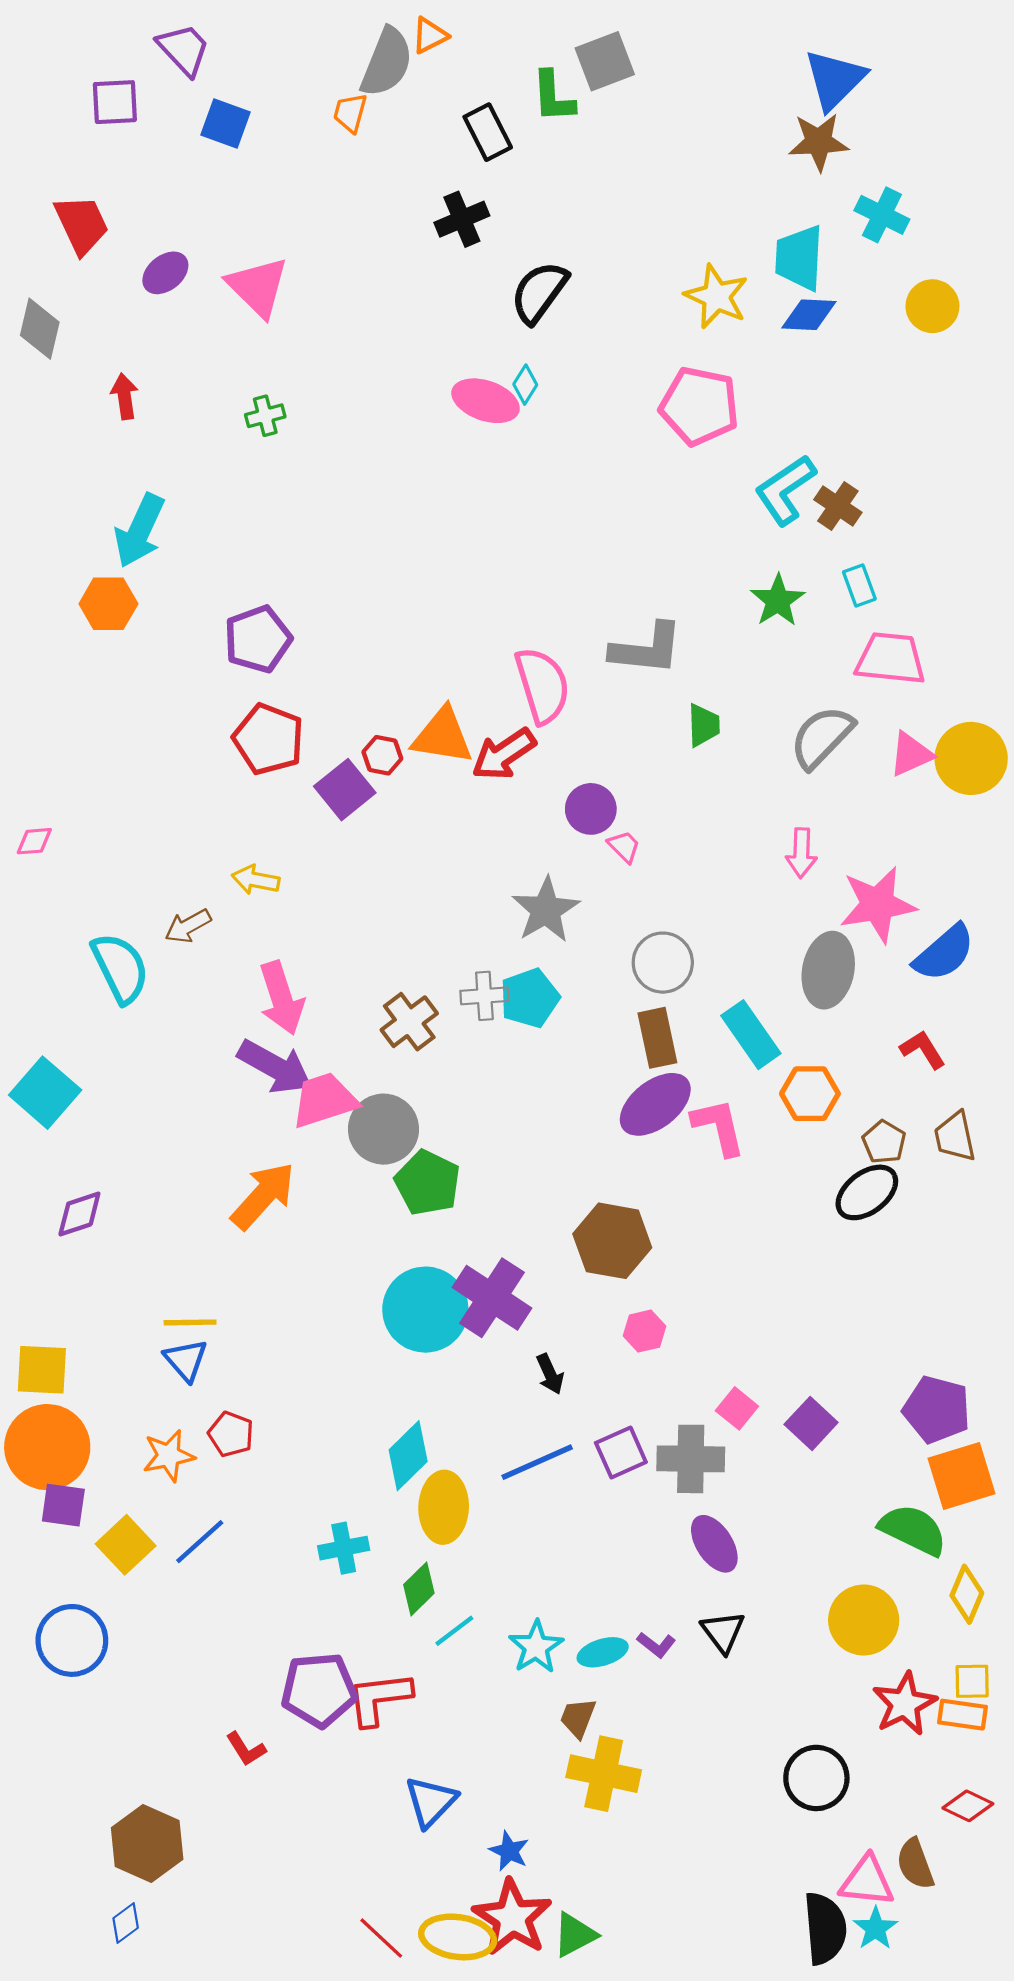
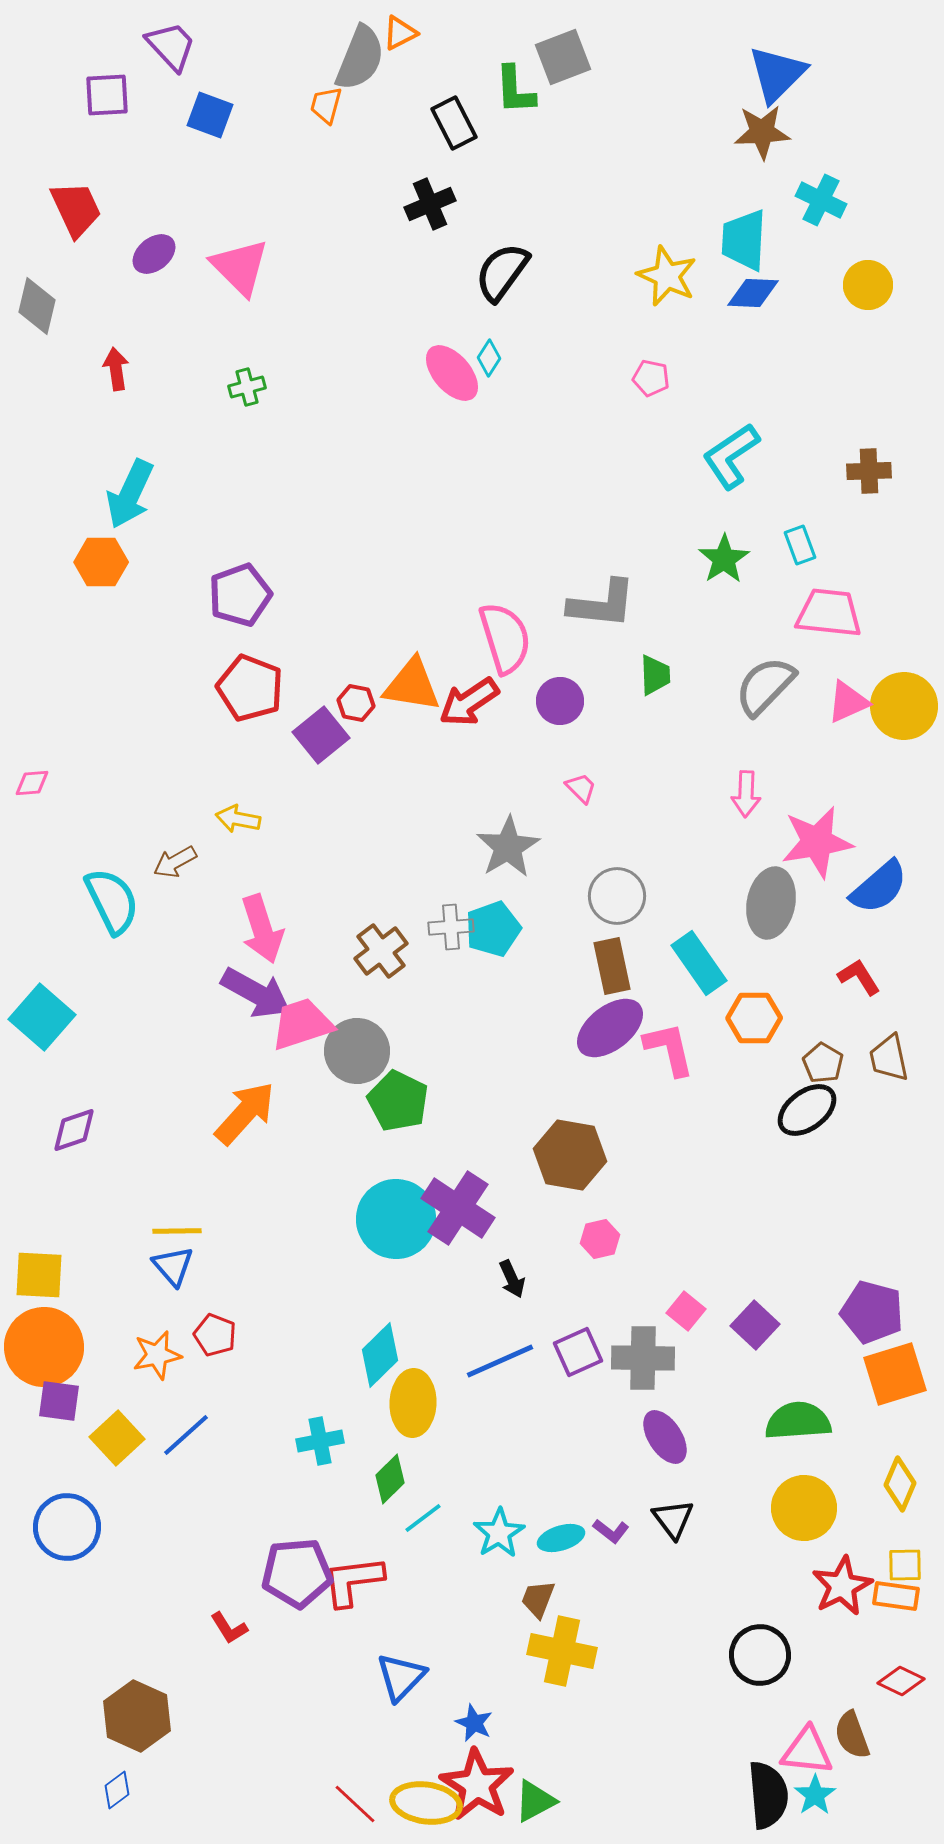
pink ellipse: (486, 401) -> (452, 373), turned 30
pink pentagon: (699, 406) -> (651, 378), size x0.5
brown cross: (838, 506) -> (869, 471), moved, turned -36
purple circle: (591, 809) -> (560, 701), moved
green semicircle: (913, 1530) -> (798, 1421), moved, turned -30

